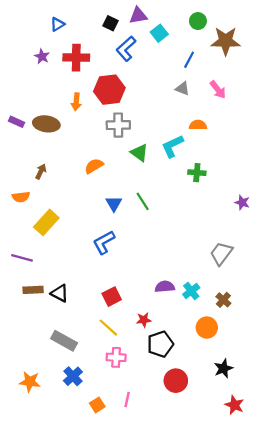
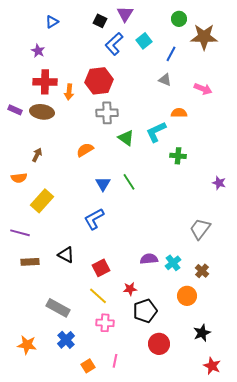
purple triangle: (138, 15) -> (125, 14), turned -48
cyan square: (159, 33) -> (144, 41), moved
red cross: (76, 58) -> (45, 82), moved
pink arrow: (218, 90) -> (203, 89), moved, turned -30
black triangle: (60, 293) -> (66, 255), moved

